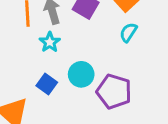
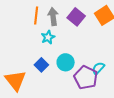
cyan semicircle: (128, 32) -> (98, 68), moved

